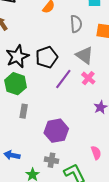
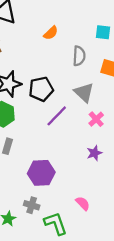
pink cross: (88, 78) -> (96, 119), moved
pink semicircle: (96, 153) -> (83, 203), turned -32

